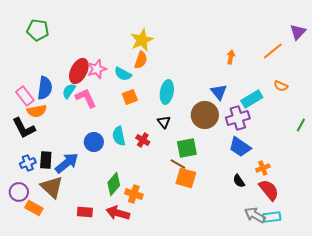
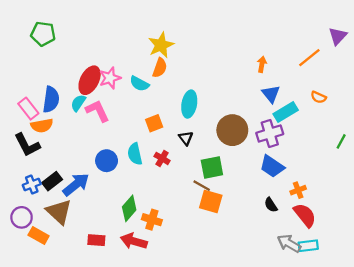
blue triangle: (219, 92) -> (271, 94), moved
orange square: (130, 97) -> (154, 123), moved
black rectangle: (46, 160) -> (52, 181), turned 48

